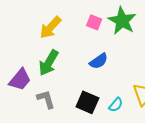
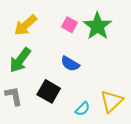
blue semicircle: (99, 61) -> (70, 64), turned 60
black square: (87, 102) -> (49, 91), moved

